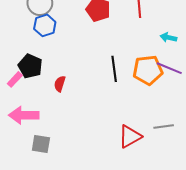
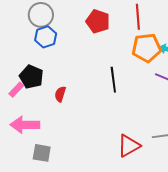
orange pentagon: (148, 70) -> (147, 48), moved

